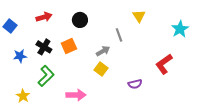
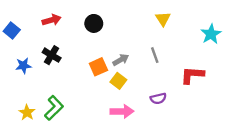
gray line: (119, 35) -> (155, 55), moved
orange square: (69, 46) -> (98, 67), moved
red L-shape: (164, 64) -> (192, 75), turned 40
green L-shape: (46, 76) -> (54, 108), moved
pink arrow: (76, 95) -> (122, 111), moved

